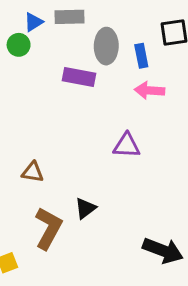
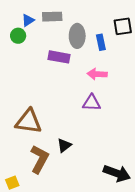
pink arrow: (149, 90) -> (97, 74), moved
brown triangle: (33, 172) -> (28, 121), size x1.8

